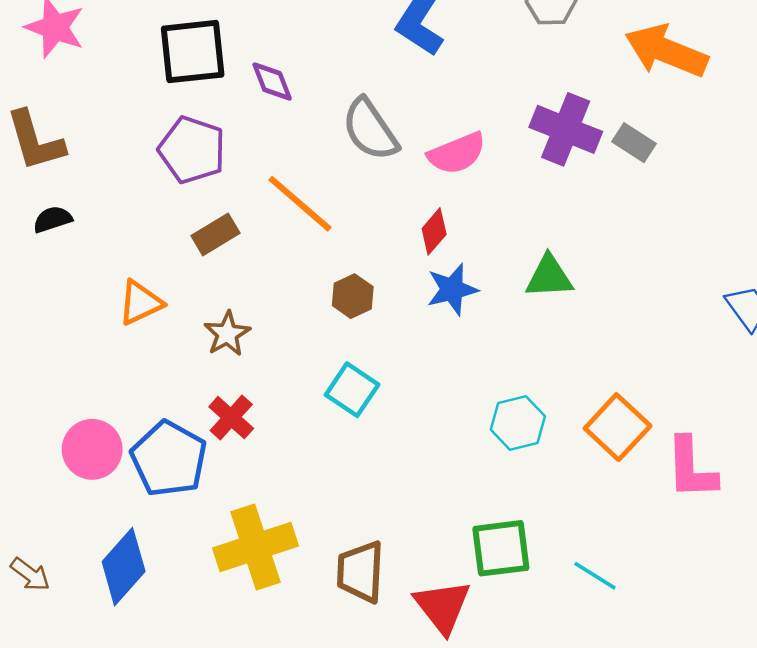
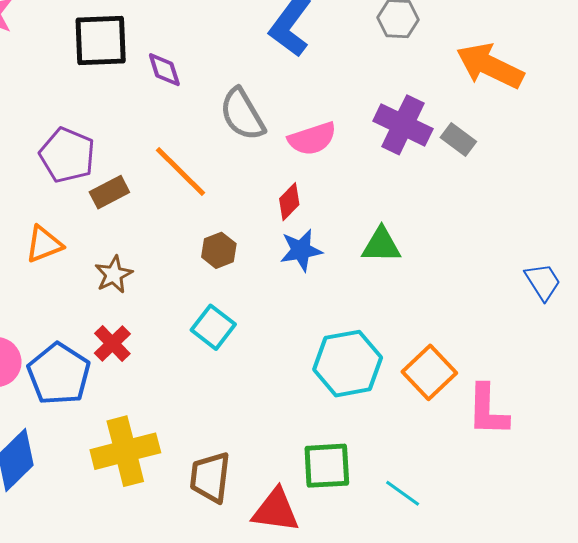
purple pentagon: (192, 150) -> (67, 155), moved
cyan hexagon: (518, 423) -> (348, 364), size x1.5
red triangle: (442, 607) -> (276, 510), turned -48

